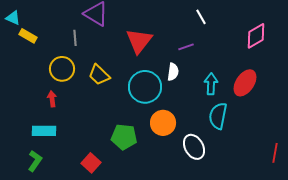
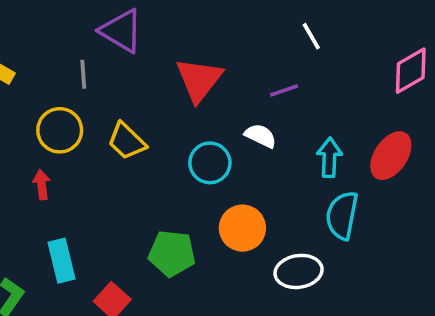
white semicircle: (173, 72) -> (261, 136), turned -72
cyan circle: (145, 87) -> (210, 163), size x0.7
cyan rectangle: (44, 131) -> (62, 261), moved, turned 75
white ellipse: (194, 147) -> (299, 271), turned -70

